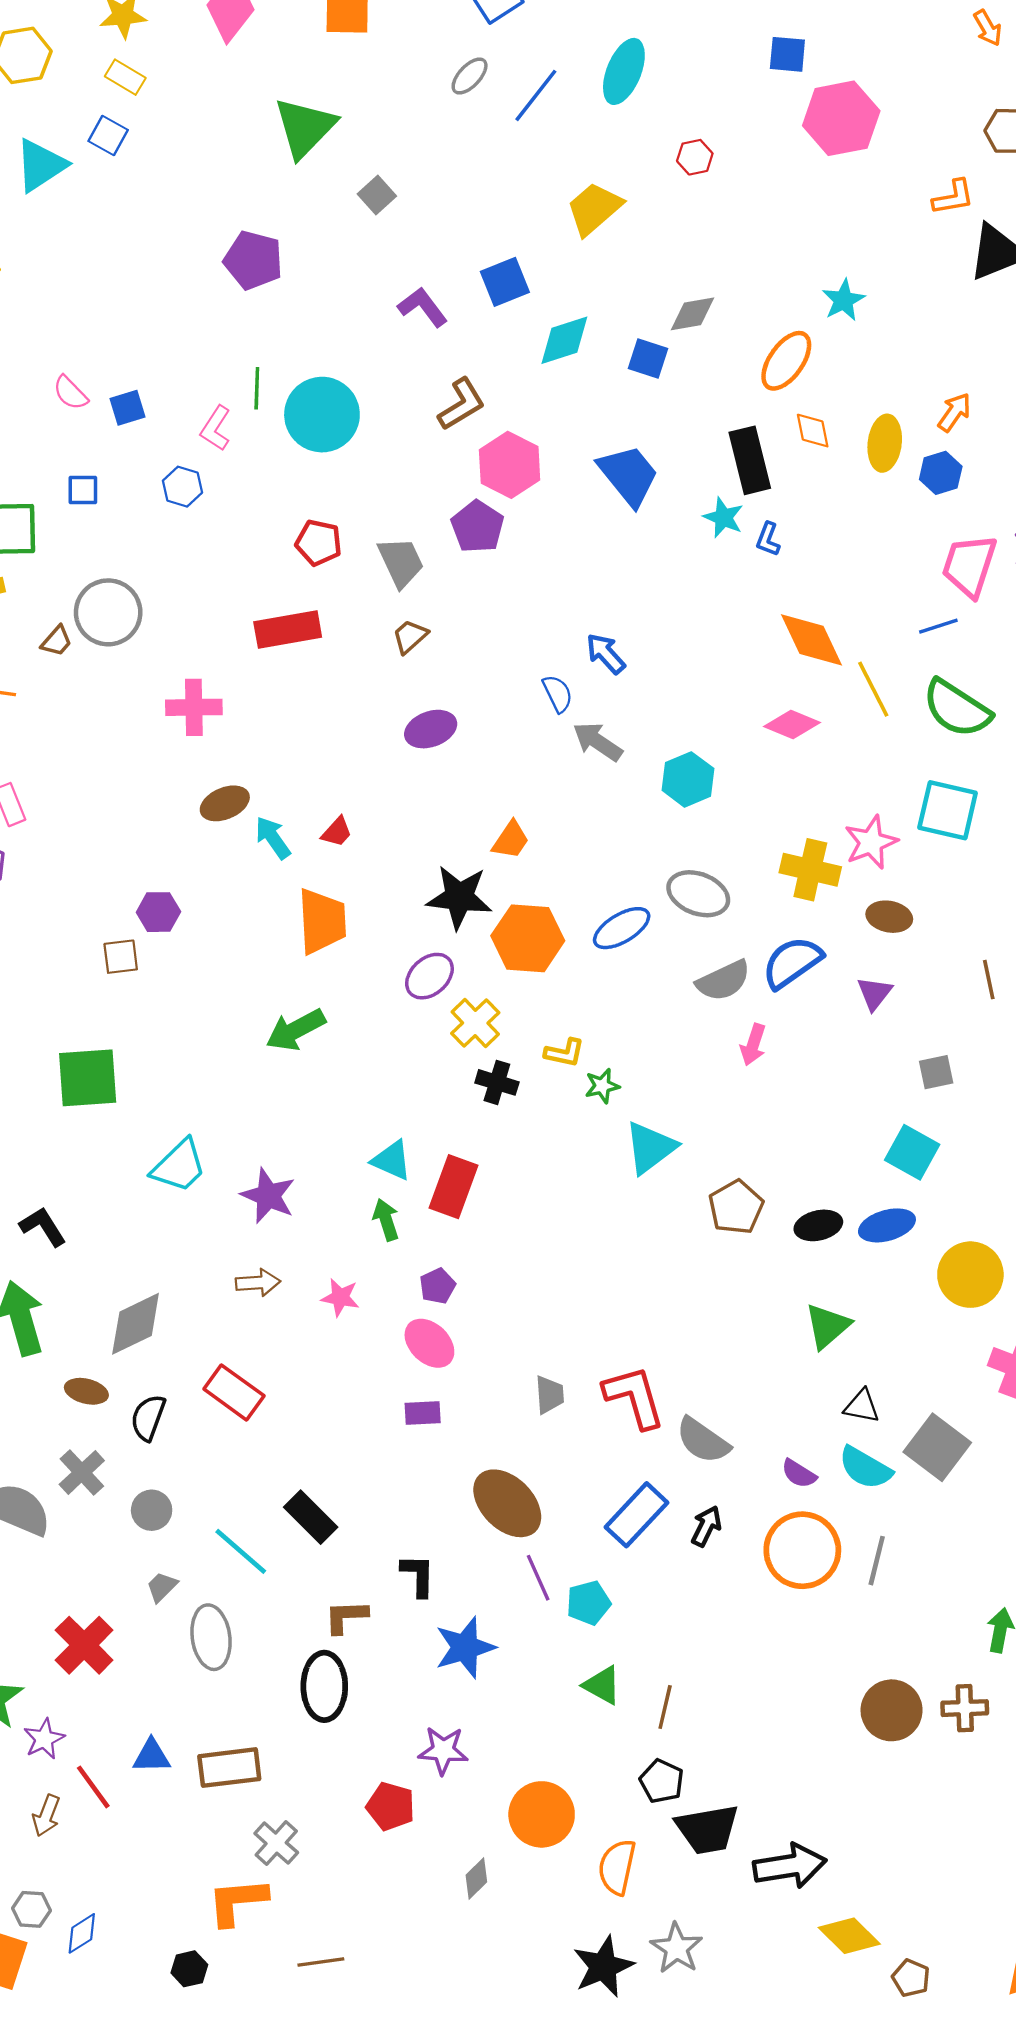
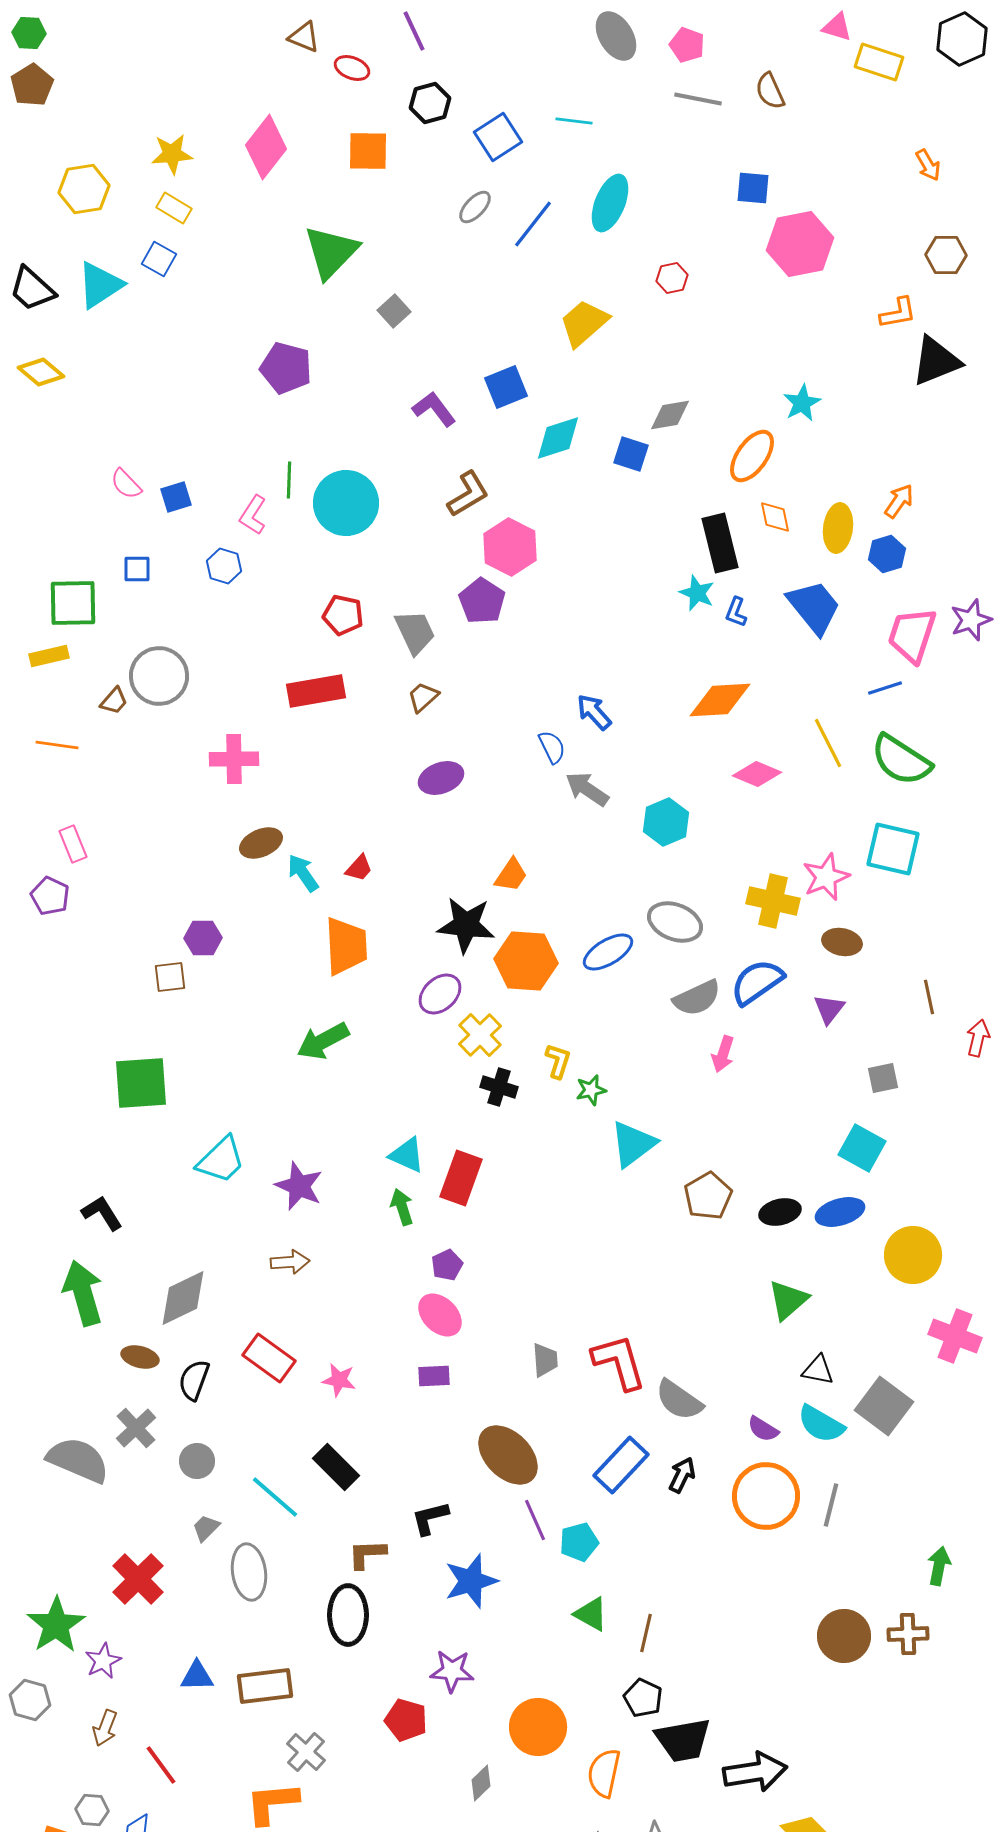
blue trapezoid: (628, 475) -> (814, 607), moved
orange diamond: (811, 640) -> (720, 700), moved, turned -68
yellow L-shape: (564, 1053) -> (558, 1061), turned -84
pink star: (340, 1297) -> (339, 1380), moved
black L-shape: (418, 1575) -> (430, 1518), turned -105
red line: (93, 1787) -> (161, 1765), moved

